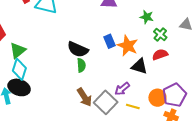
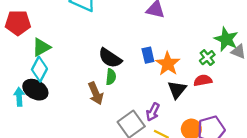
green star: (147, 17) -> (226, 39), moved, size x1.5
black triangle: (139, 66) -> (177, 90), turned 42
purple arrow: (122, 89) -> (153, 112), turned -35
brown arrow: (84, 97) -> (96, 93), moved

